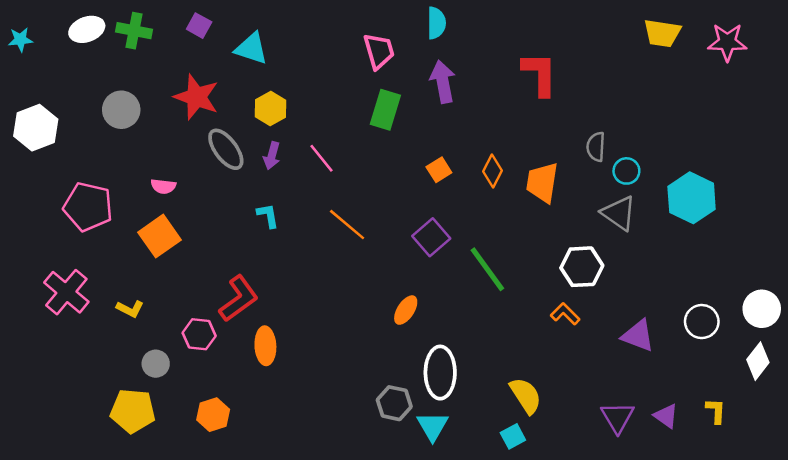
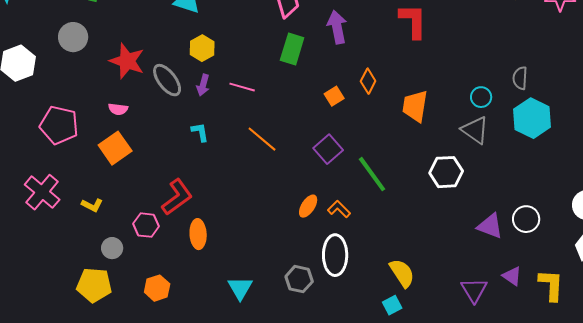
red star: (196, 97) -> (127, 61), moved
gray circle: (121, 110) -> (73, 37), moved
gray semicircle: (596, 147) -> (520, 78), moved
pink line: (322, 158) -> (242, 87), turned -35
orange diamond: (492, 171) -> (368, 81), moved
orange L-shape: (565, 314) -> (339, 209), moved
white circle: (702, 322) -> (526, 219), moved
yellow L-shape: (716, 411) -> (551, 285), size x1.6
purple triangle: (666, 416) -> (512, 276), moved
cyan triangle: (433, 426) -> (240, 288), moved

